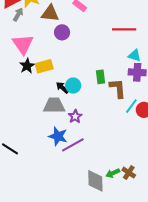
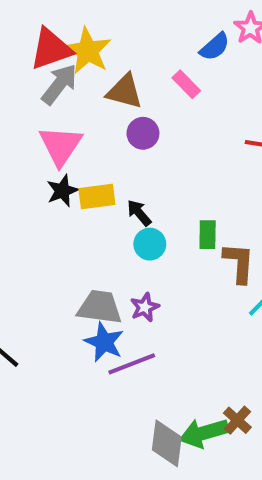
gray arrow: (18, 14) -> (59, 84), size x1.5
black arrow: (62, 88) -> (139, 213), moved
gray trapezoid: (54, 105) -> (100, 307), moved
green arrow: (113, 173) -> (204, 433), size x1.6
brown cross: (129, 173) -> (237, 420), moved

